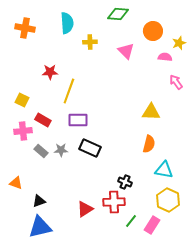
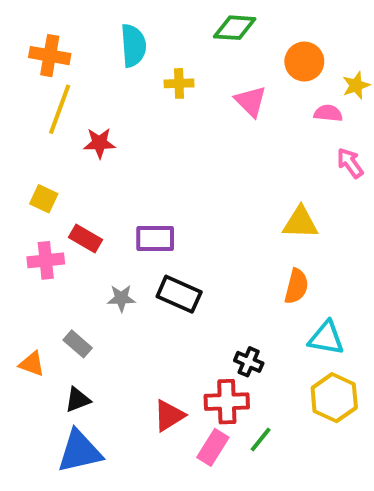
yellow line: (69, 91) -> (60, 109), moved
gray rectangle: (41, 151) -> (78, 344), moved
pink rectangle: (152, 225) -> (213, 447), moved

